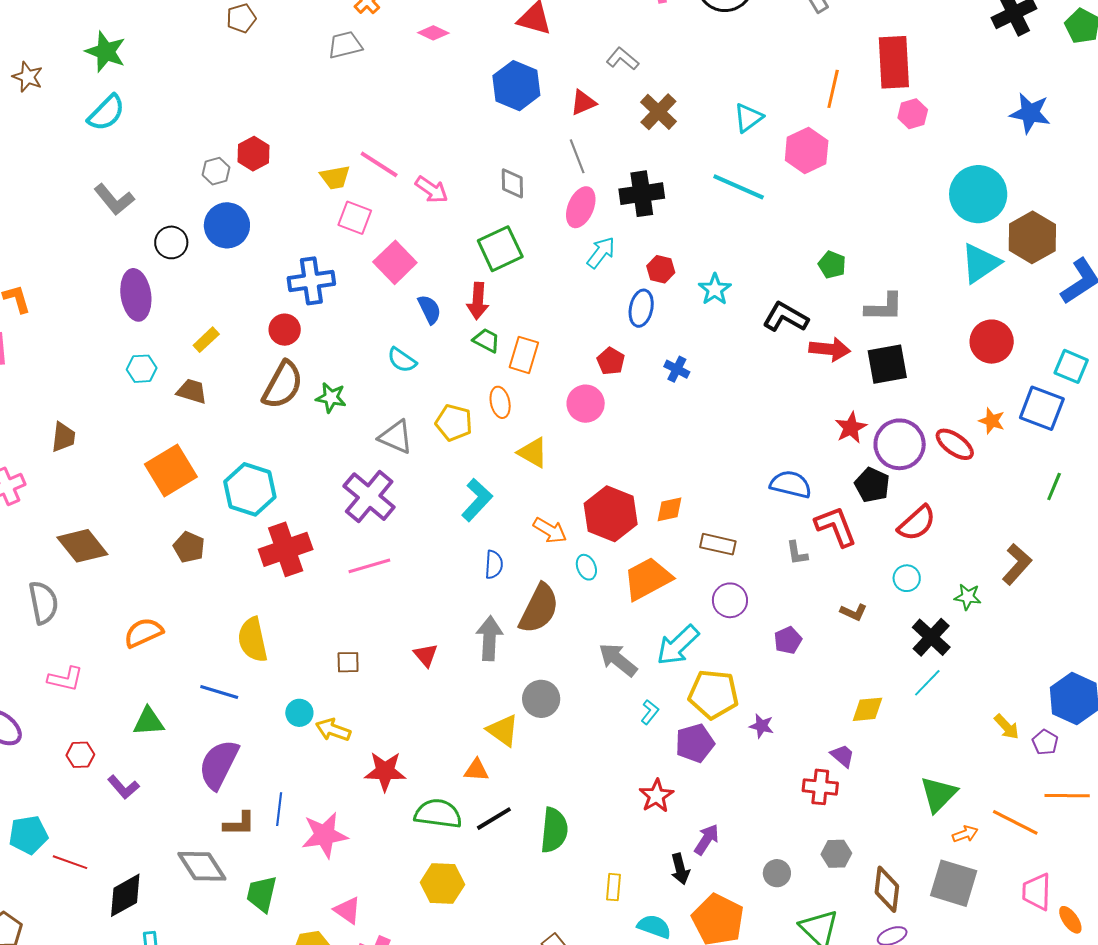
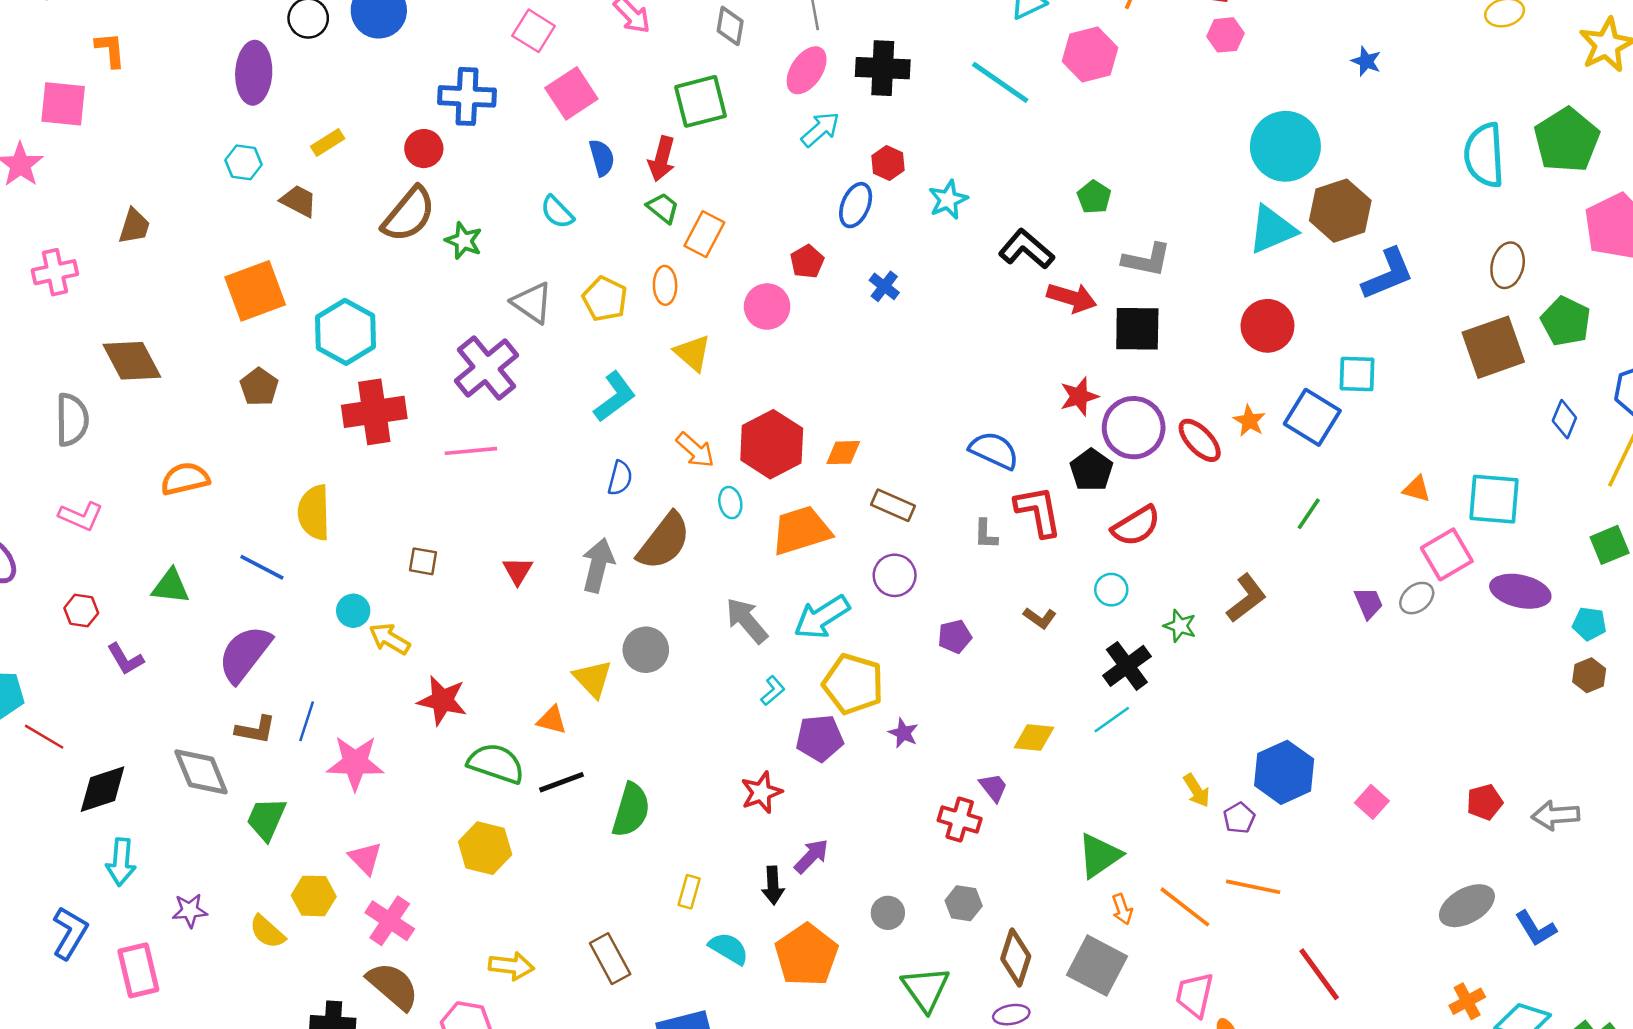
blue star: (1030, 113) -> (1366, 61), size x0.6
cyan square: (1071, 366) -> (1357, 374), turned -32
orange arrow: (965, 834) -> (1122, 909), turned 80

